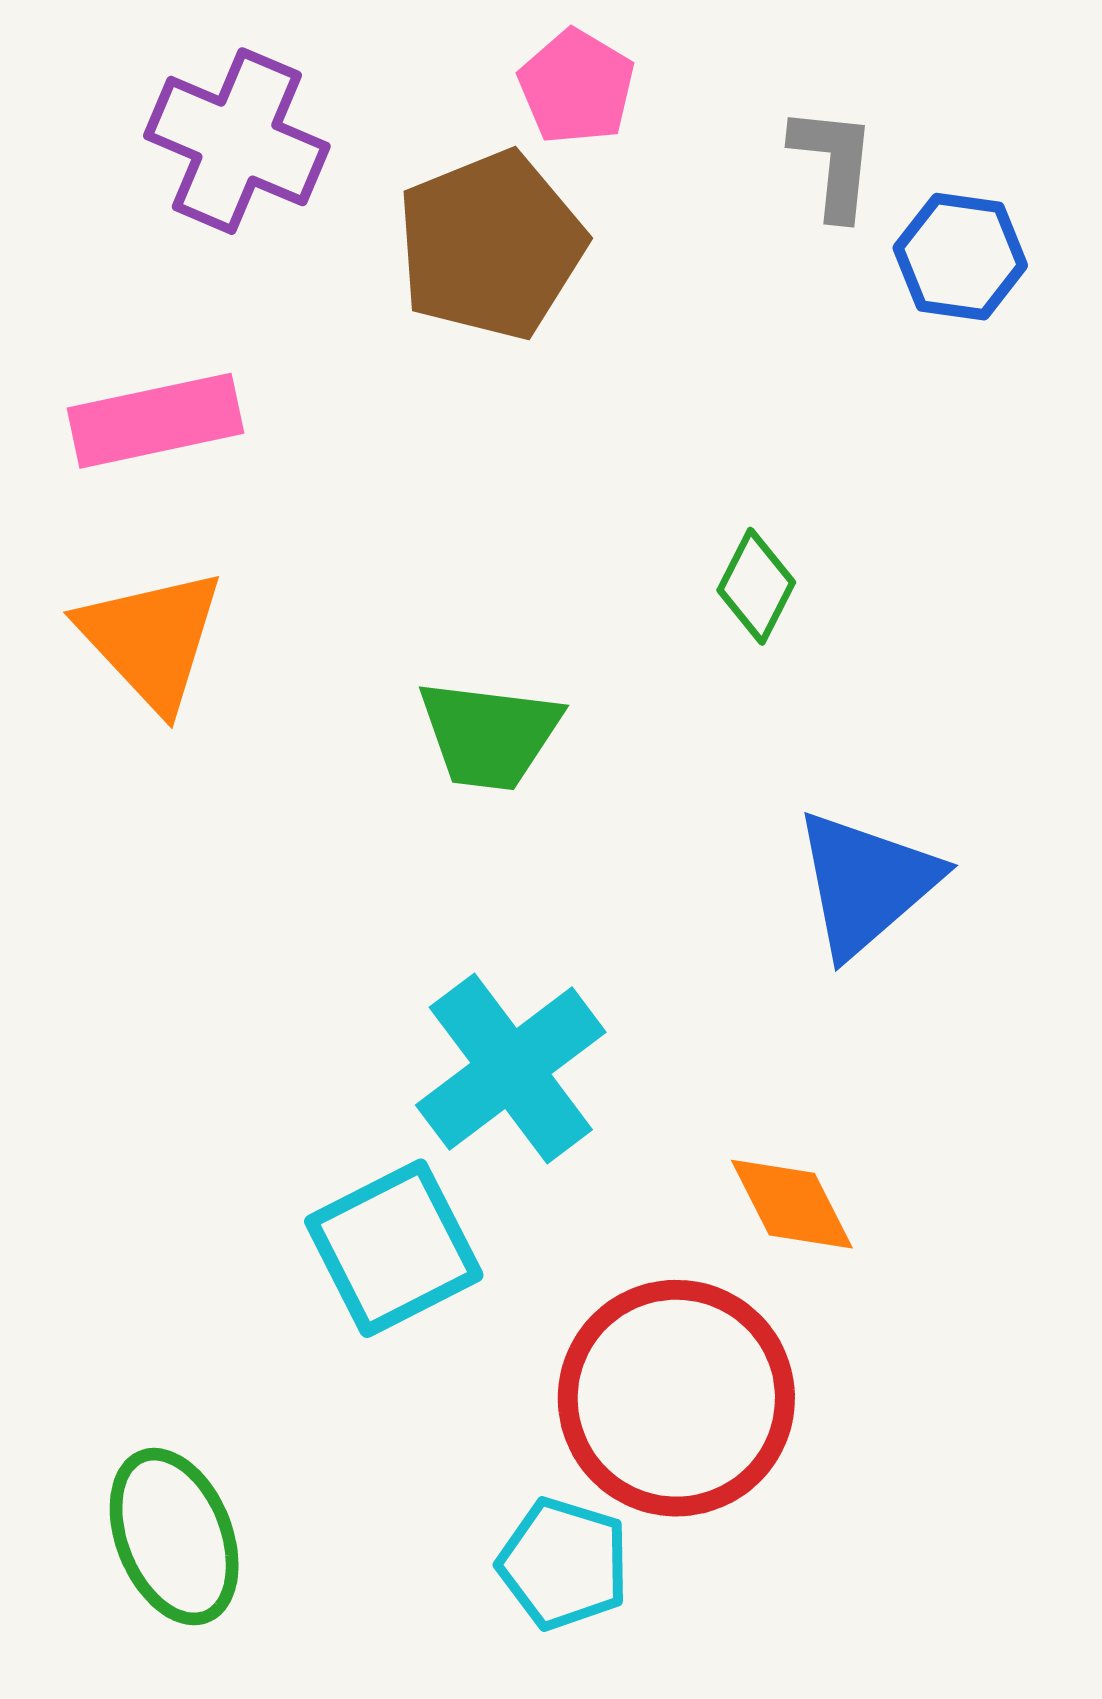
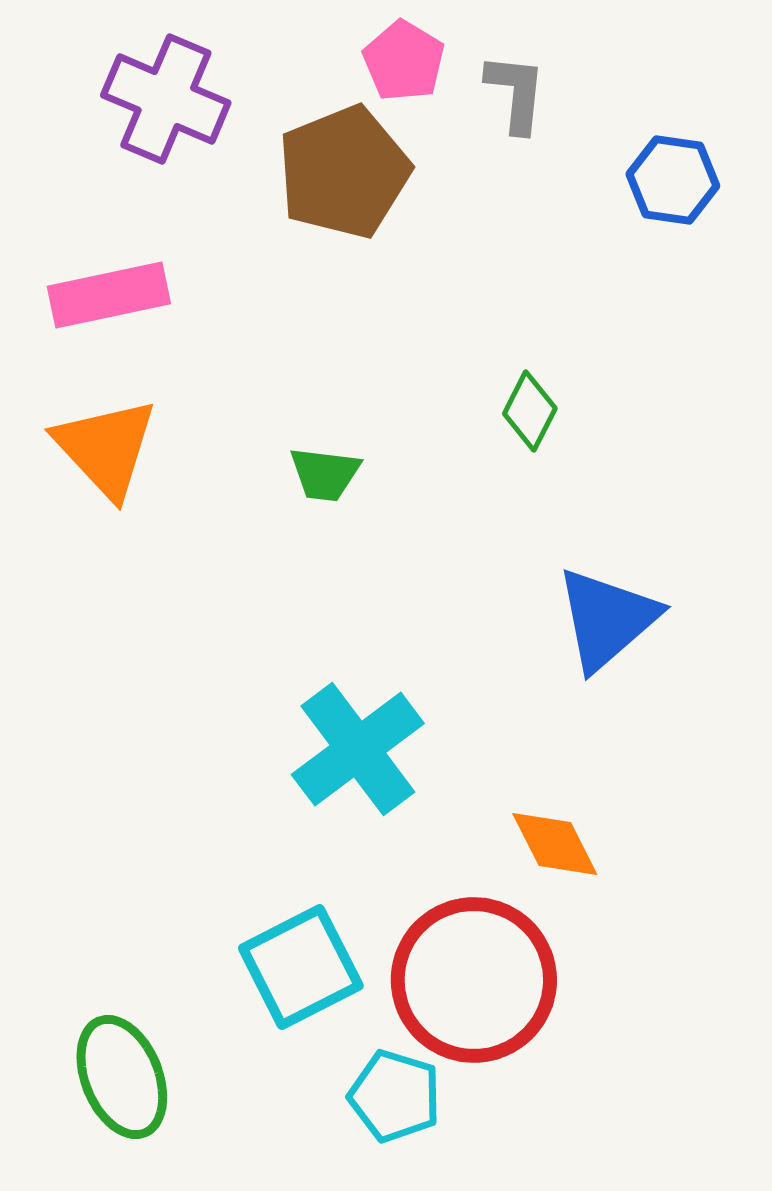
gray L-shape: (833, 162) -> (516, 93), moved
green trapezoid: (489, 735) -> (325, 474), moved, size x0.7
cyan square: (394, 1248) -> (301, 967), moved

